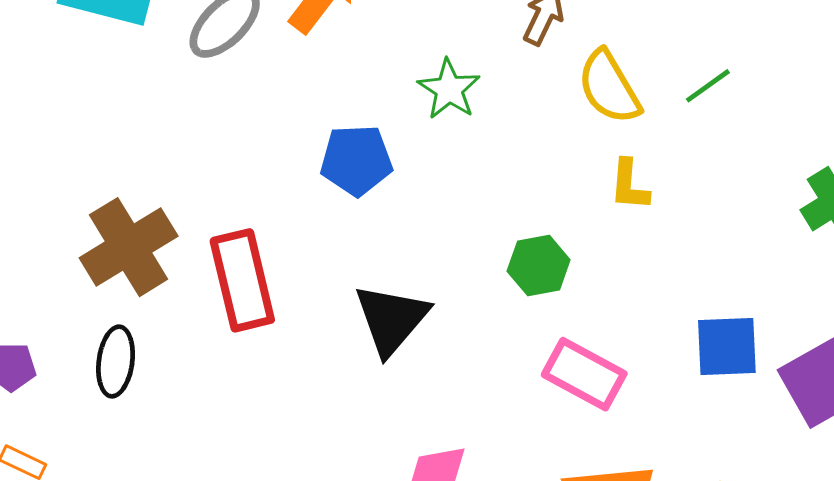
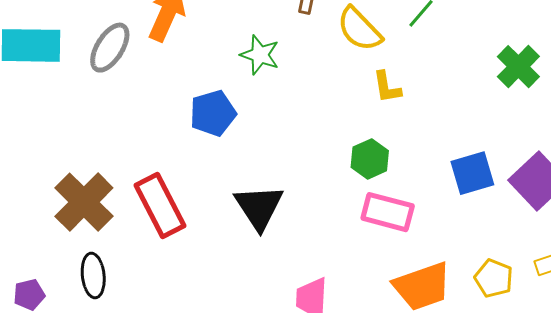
green hexagon: (539, 266) -> (370, 159), moved

